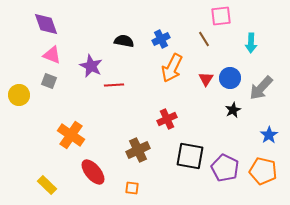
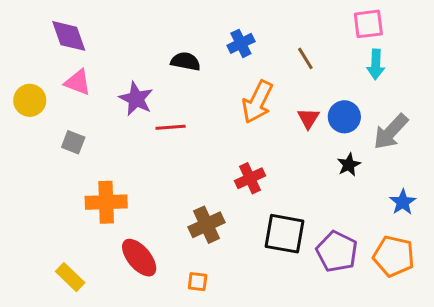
pink square: (221, 16) -> (368, 24), moved
blue cross: (161, 39) -> (241, 43), moved
gray square: (49, 81) -> (73, 142), moved
yellow circle: (19, 95) -> (30, 100), moved
orange cross: (71, 135) -> (106, 202), turned -36

